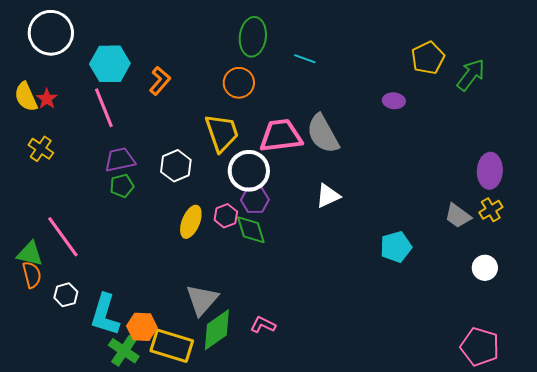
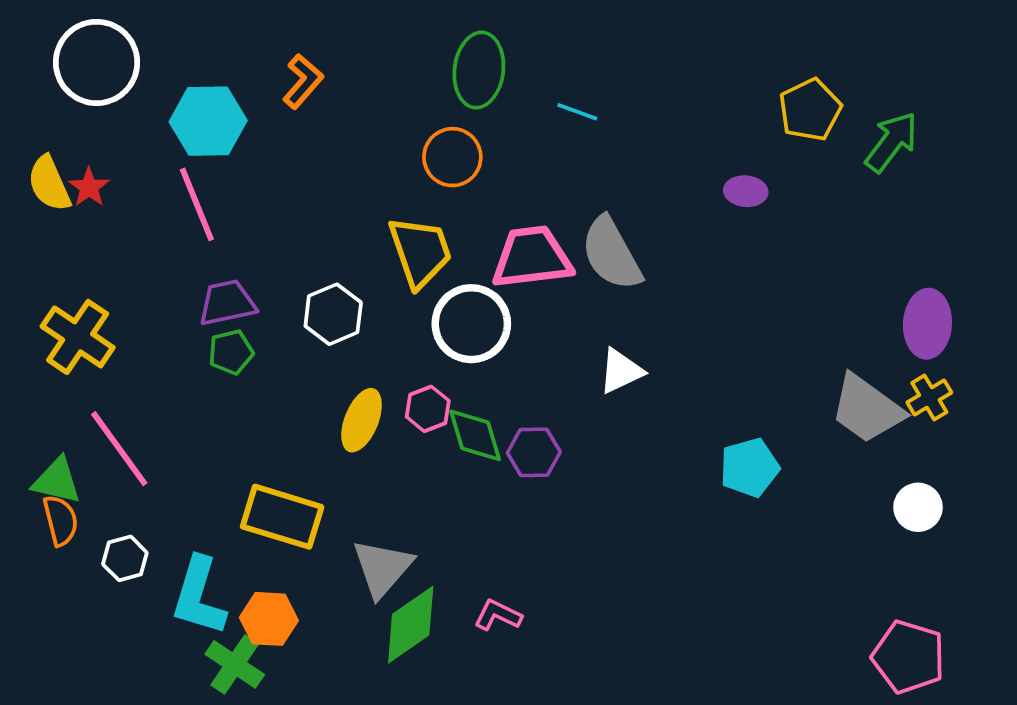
orange L-shape: (160, 81) -> (303, 81), moved
yellow cross: (41, 149) -> (78, 337), moved, size x1.5
purple hexagon: (255, 200) -> (534, 452), moved
gray trapezoid: (458, 216) -> (867, 409), size x1.5
yellow rectangle: (172, 346) -> (282, 517), moved

